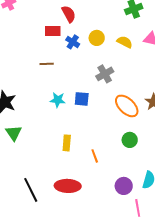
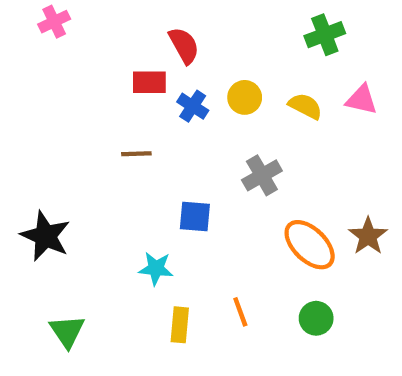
blue square: (82, 99) -> (195, 217), moved
cyan star: (58, 100) -> (156, 268), moved
green triangle: (14, 133) -> (67, 331), moved
orange line: (95, 156) -> (240, 312), moved

